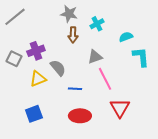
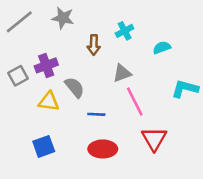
gray star: (69, 14) -> (63, 18), moved
cyan L-shape: (141, 57) -> (185, 89), moved, turned -70
gray square: (14, 59) -> (18, 76), turned 35
yellow triangle: (38, 79) -> (49, 101), turned 30

